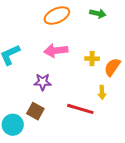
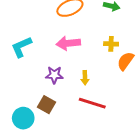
yellow cross: (92, 59) -> (111, 44), moved
yellow arrow: (102, 92) -> (85, 78), moved

